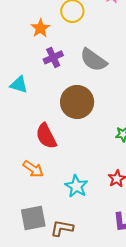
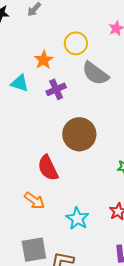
gray semicircle: (93, 60) -> (95, 73), moved
cyan triangle: (19, 85) -> (20, 83), moved

